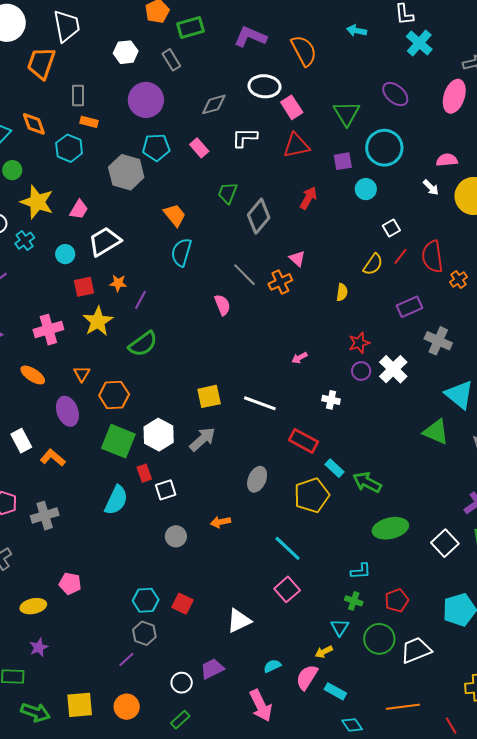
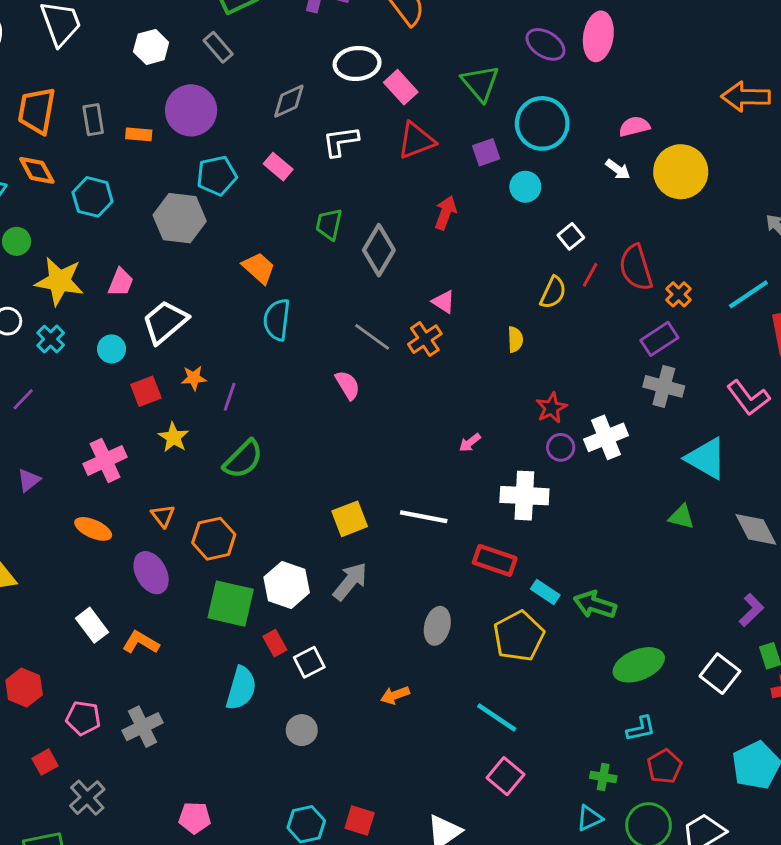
orange trapezoid: (41, 63) -> (37, 111), moved
pink ellipse: (454, 96) -> (598, 36), moved
orange rectangle: (89, 122) -> (139, 134), moved
purple rectangle: (410, 307) -> (659, 339), moved
yellow star: (98, 321) -> (173, 437), size x0.7
white cross: (393, 369) -> (606, 437), turned 32
white cross: (331, 400) -> (524, 496), size x1.8
green triangle: (436, 432) -> (681, 517), size x0.7
gray circle: (176, 536) -> (302, 730), moved
cyan L-shape: (361, 571) -> (641, 729), moved
cyan triangle: (340, 627) -> (589, 818), turned 42

